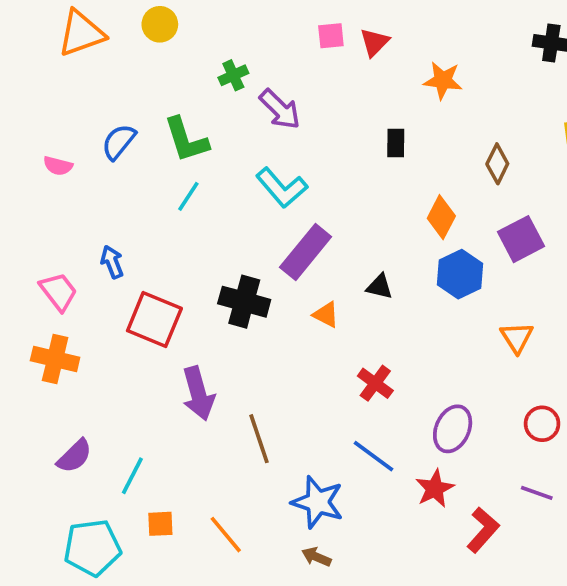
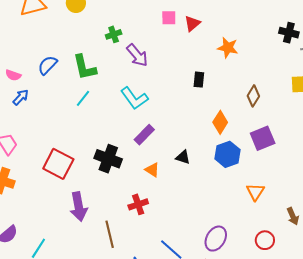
purple rectangle: (306, 252) -> (144, 135), size x0.7
blue arrow: (112, 262) -> (21, 97), moved, turned 60
red cross: (375, 383) -> (138, 204), moved, turned 30

